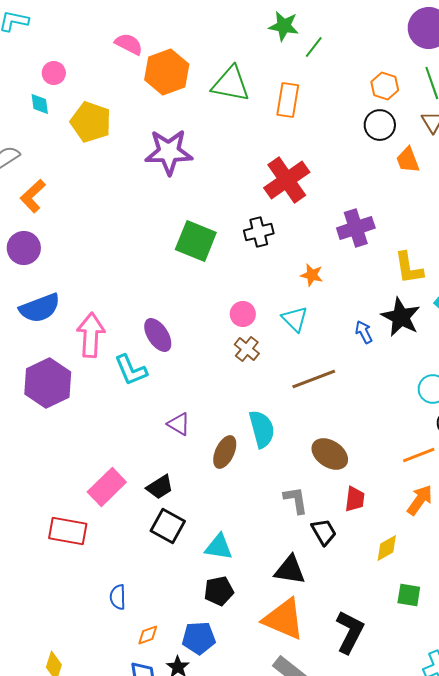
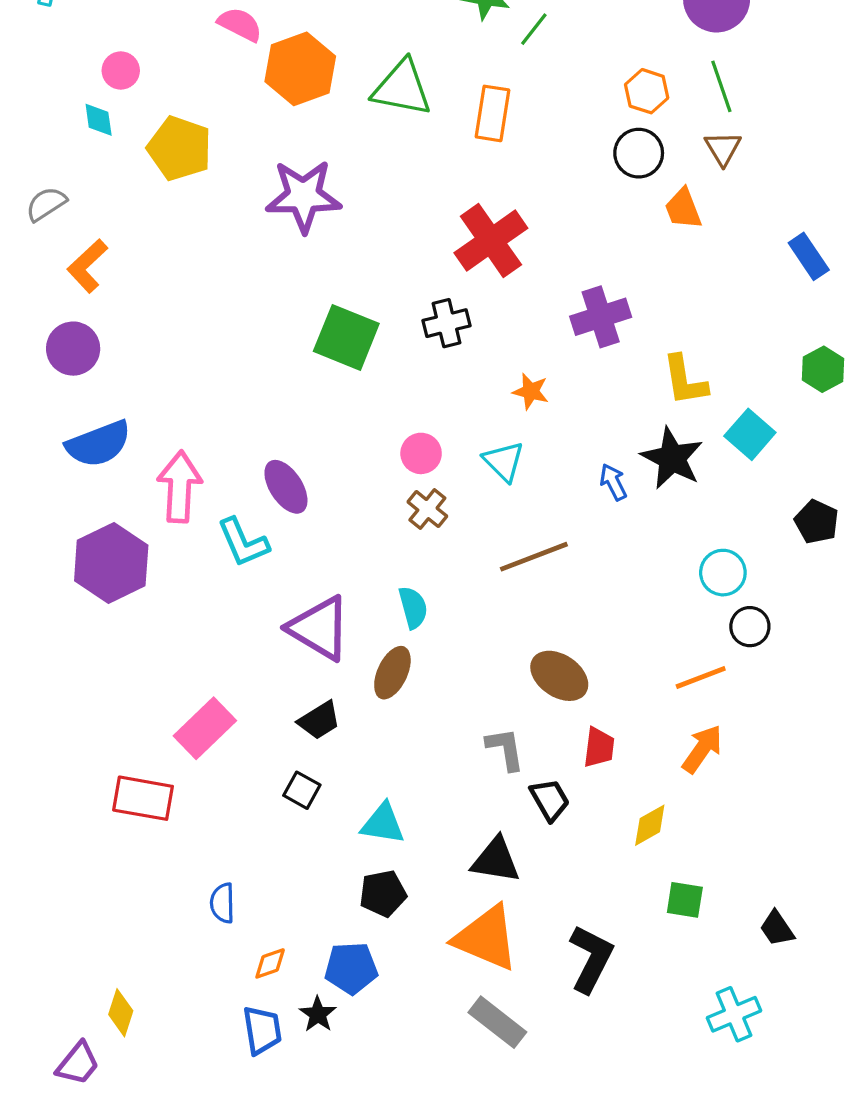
purple triangle: (179, 424) -> (319, 628), size x1.8
cyan semicircle: (262, 429) -> (413, 608), moved, size x0.7
black trapezoid: (160, 487) -> (319, 720), moved
black square: (168, 526) -> (302, 790), size x0.7

